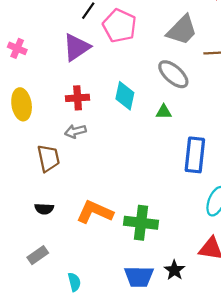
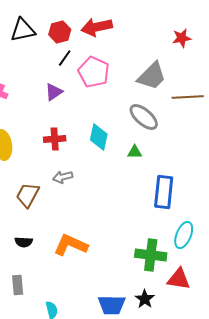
purple triangle: (76, 47) -> (54, 92), size x0.7
gray arrow: (75, 131) -> (63, 177), moved
brown trapezoid: (48, 158) -> (28, 195), turned -140
green cross: (141, 223) -> (151, 255), moved
gray rectangle: (38, 255) -> (18, 285), turned -60

